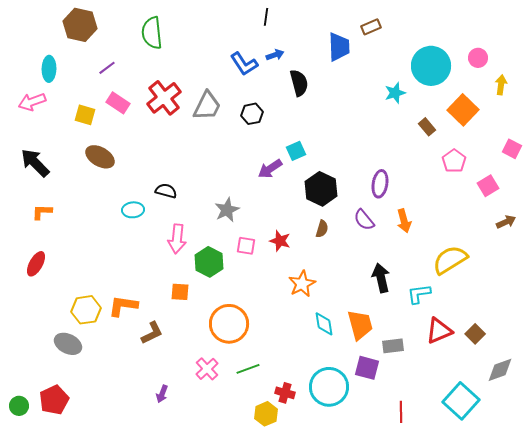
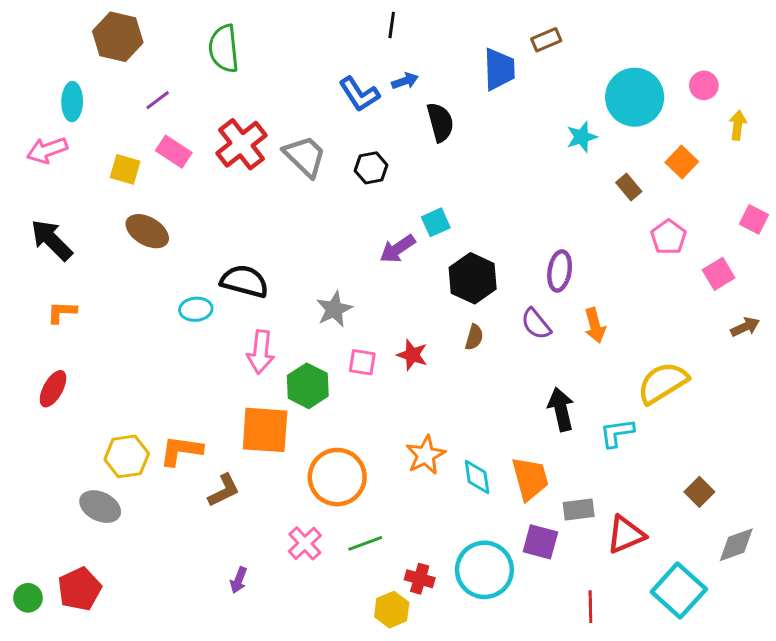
gray trapezoid: (207, 106) -> (305, 156), turned -72
orange square: (463, 110) -> (682, 162), size x0.7
black semicircle: (166, 191) -> (244, 281), size x1.5
orange star: (302, 284) -> (426, 455), moved
orange square: (180, 292) -> (265, 430), size x1.8
red triangle: (439, 331) -> (626, 535), moved

